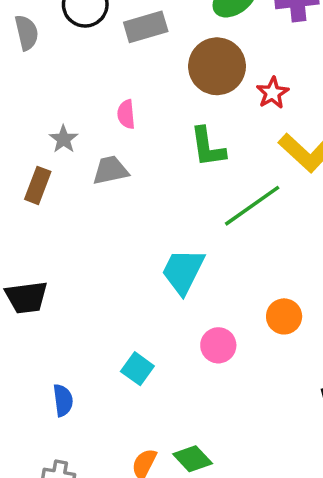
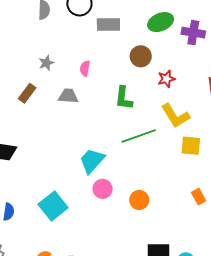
brown circle: (217, 66) -> (141, 56), size x0.7
gray star: (64, 139) -> (46, 63), moved
pink circle: (218, 345) -> (103, 189), moved
cyan square: (137, 369) -> (53, 206), size x1.6

